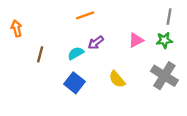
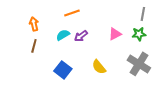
orange arrow: (17, 28) -> (34, 24), moved
cyan semicircle: (76, 53) -> (63, 35), moved

